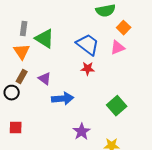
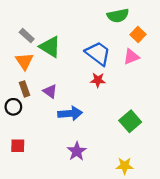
gray rectangle: (24, 29) -> (27, 36), turned -56
brown rectangle: (22, 77) -> (24, 89), turned -48
purple star: (82, 132) -> (77, 151), moved

